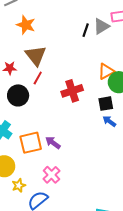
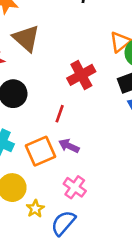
red line: (38, 78) -> (60, 114), moved

